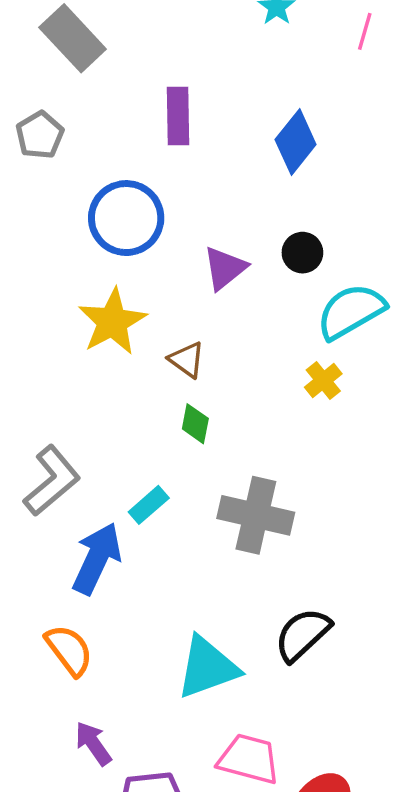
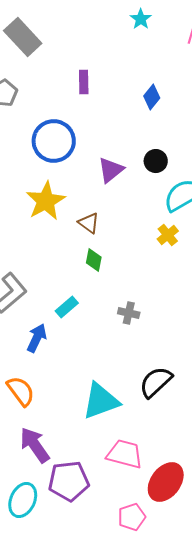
purple rectangle: (178, 116) -> (84, 82), size x0.7
blue diamond: (296, 142) -> (152, 97), size x0.7
gray cross: (256, 515) -> (129, 313), size x0.5
blue arrow: (97, 559) -> (37, 338), size x0.7
purple arrow: (93, 743) -> (35, 445), size x1.4

